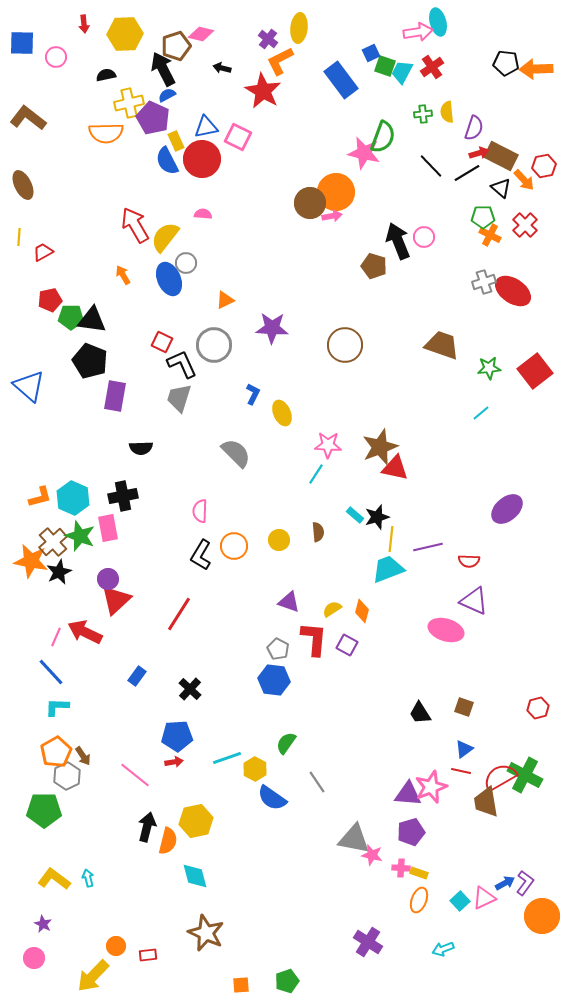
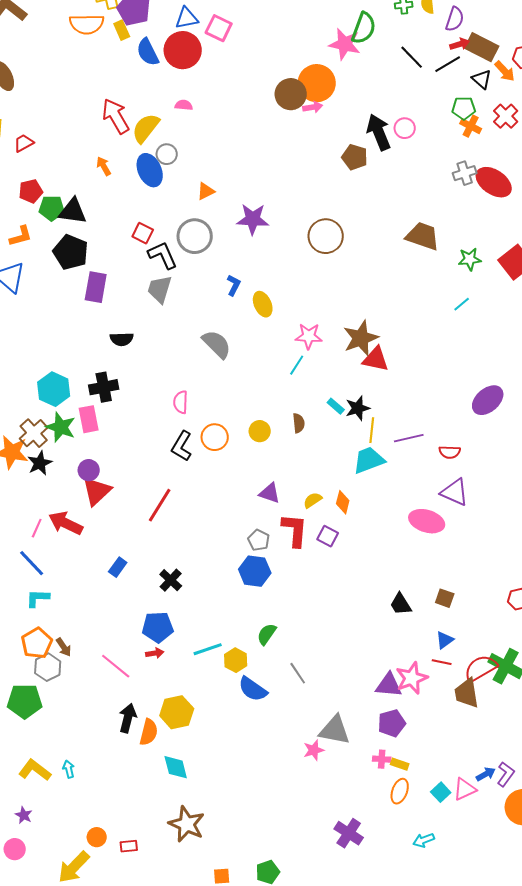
yellow rectangle: (176, 141) -> (122, 30), moved
orange L-shape: (40, 497) -> (21, 236), moved
pink star: (372, 855) -> (314, 750), moved, turned -30

